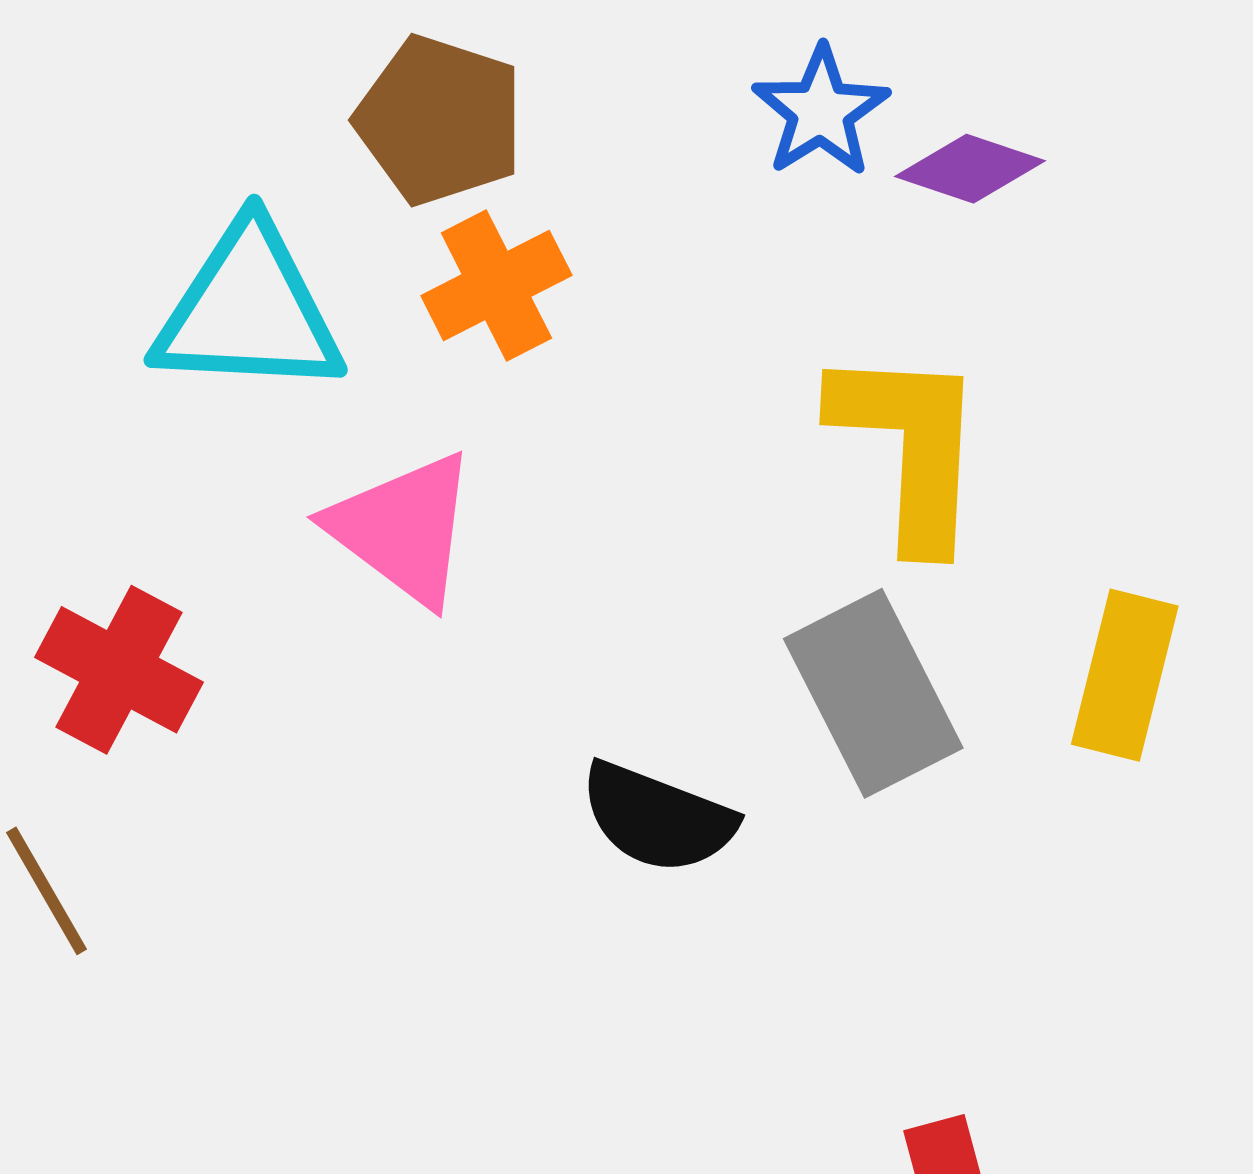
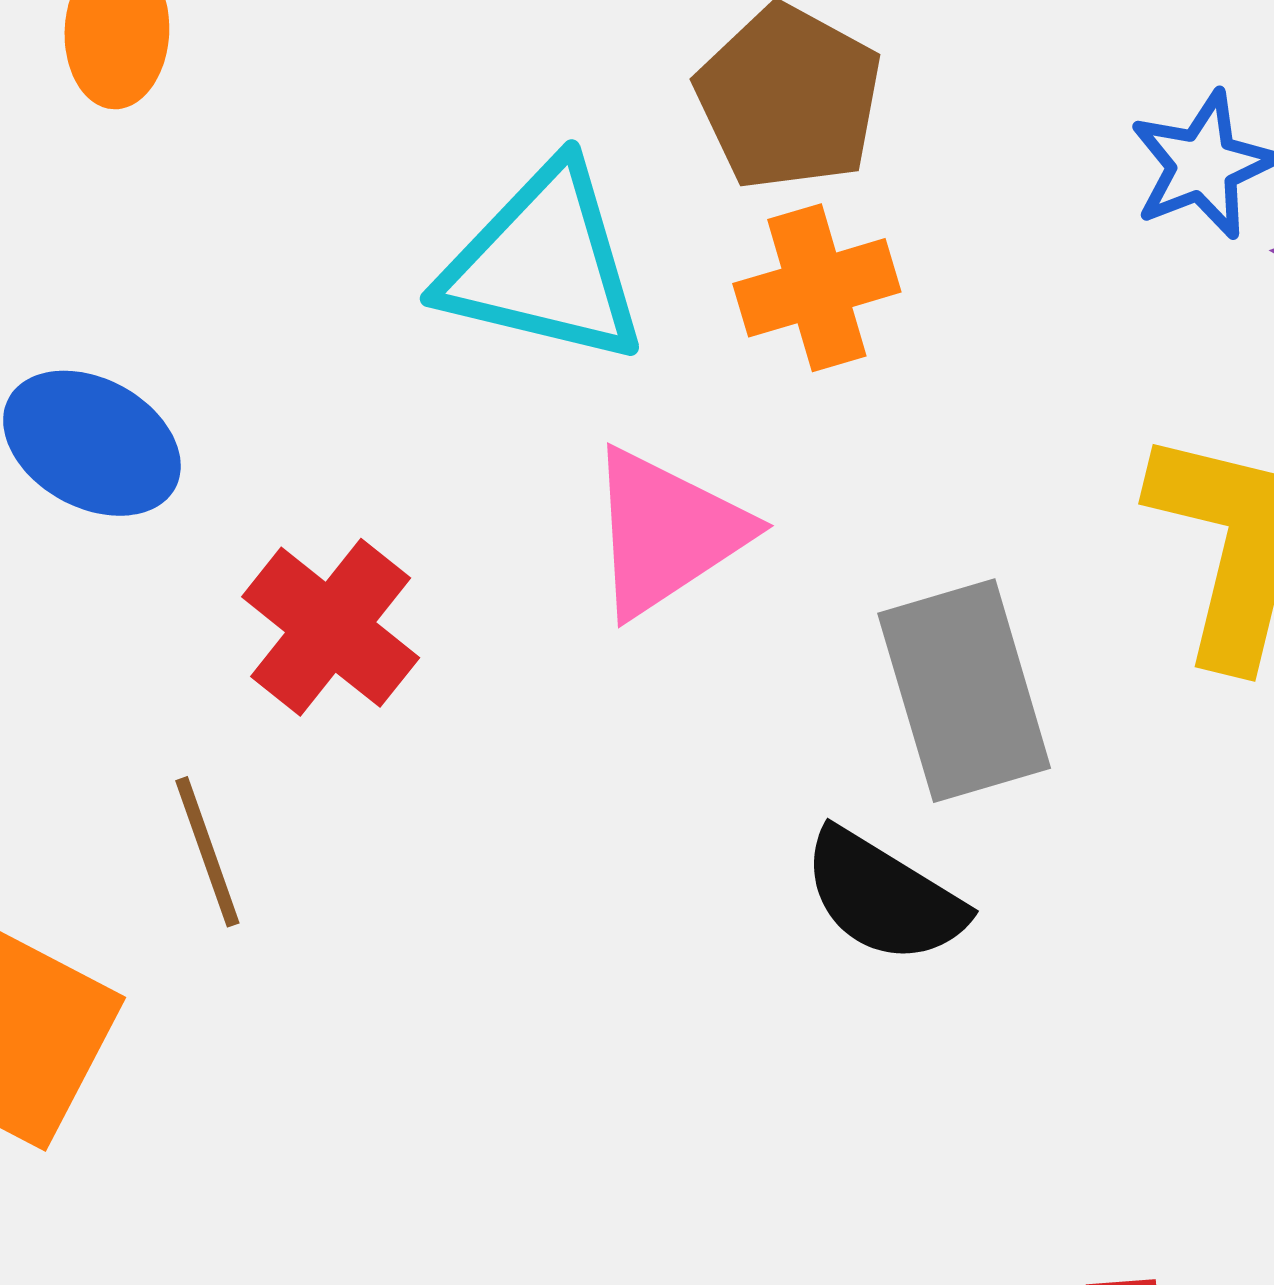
pink triangle: (403, 529) -> (667, 532), turned 39
gray rectangle: (873, 693) -> (964, 691), moved

